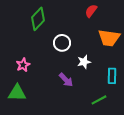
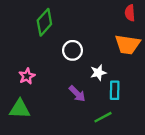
red semicircle: (91, 11) -> (130, 13), moved, turned -40
cyan rectangle: (112, 76) -> (115, 90), moved
green line: (99, 100) -> (103, 117), moved

